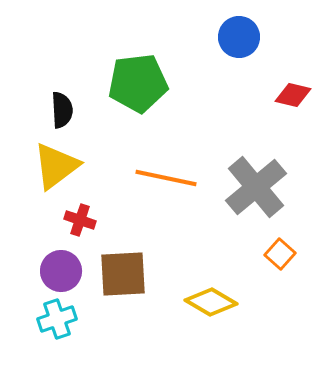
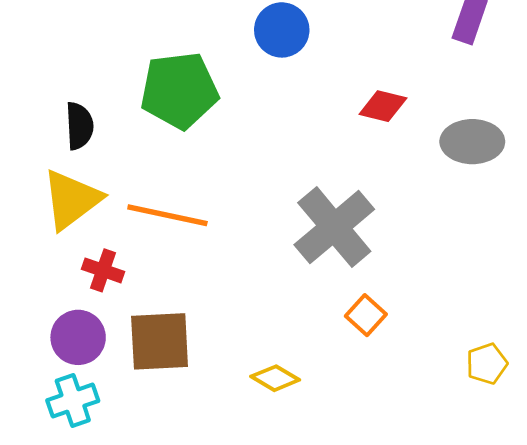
blue circle: (239, 37) -> (282, 30), moved
orange line: (166, 178) -> (167, 215), moved
yellow diamond: (211, 302) -> (275, 378), size x0.7

